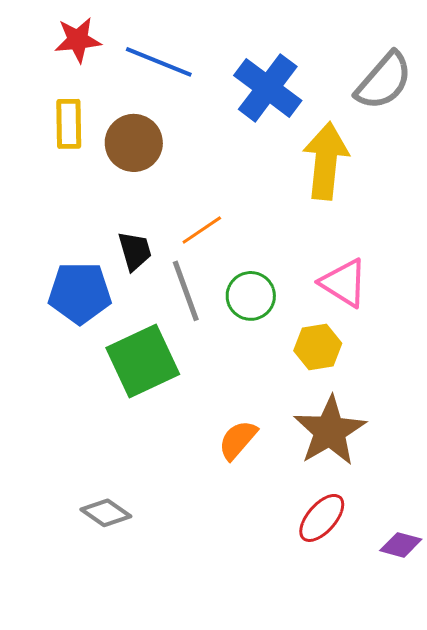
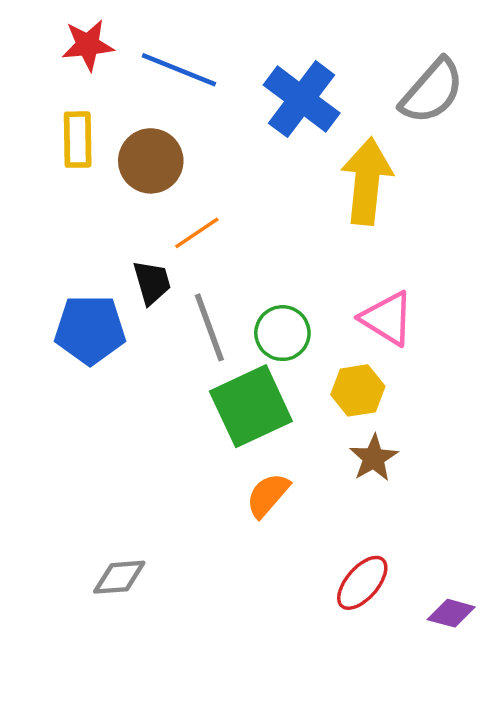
orange line: (202, 230) -> (197, 233), moved
green square: (143, 361) -> (251, 406), moved
brown star: (330, 431) -> (374, 458), moved, size x0.6
gray diamond: (106, 513) -> (119, 577), turned -39

